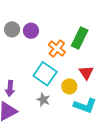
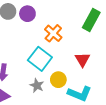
green rectangle: (80, 38) -> (91, 20), moved
yellow circle: (69, 86) -> (58, 80), moved

